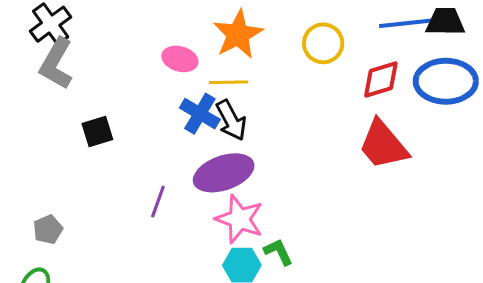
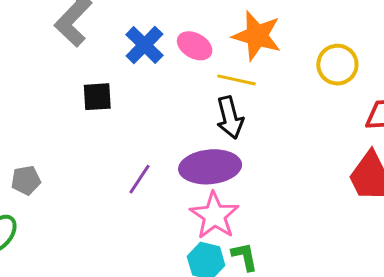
orange star: (238, 34) -> (257, 36), turned 30
blue cross: (200, 114) -> (144, 45), moved

